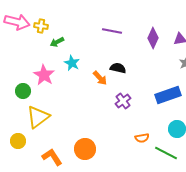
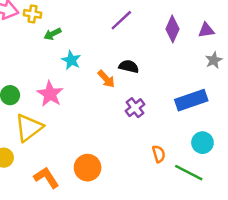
purple line: (112, 31) -> (121, 20), turned -54
pink star: (44, 75) -> (50, 94), moved
orange semicircle: (142, 138) -> (159, 154), turned -96

